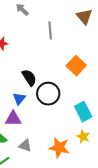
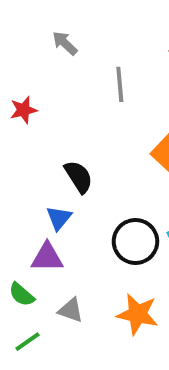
black circle: (48, 94) -> (135, 241), moved

